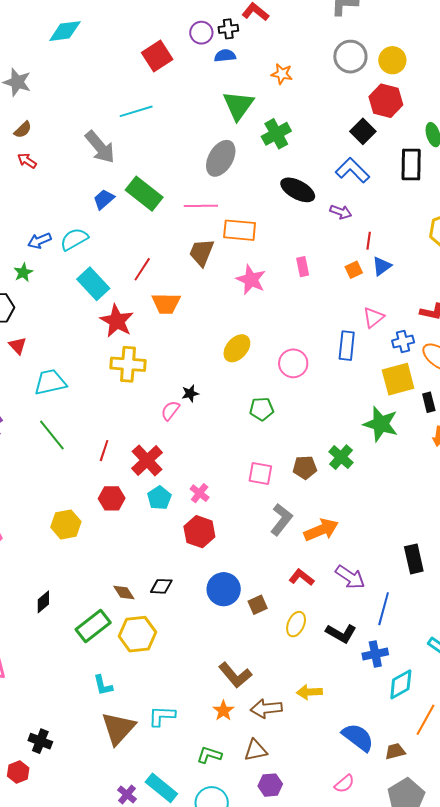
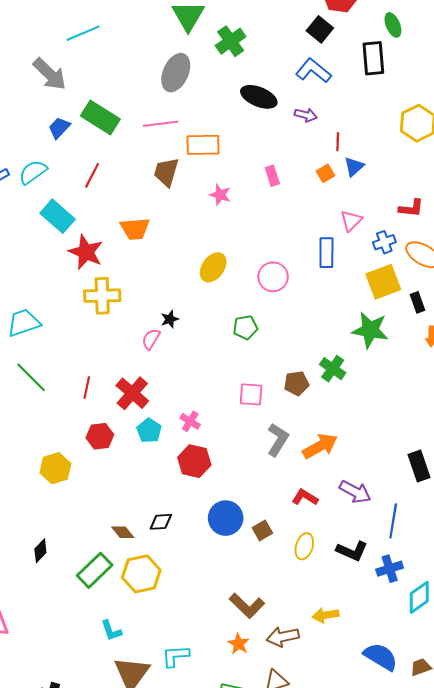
red line: (142, 269) -> (92, 175), moved
pink star: (251, 280) -> (220, 195), size x0.7

